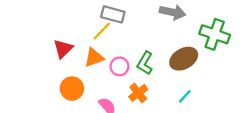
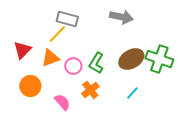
green cross: (215, 34) -> (159, 59), moved

